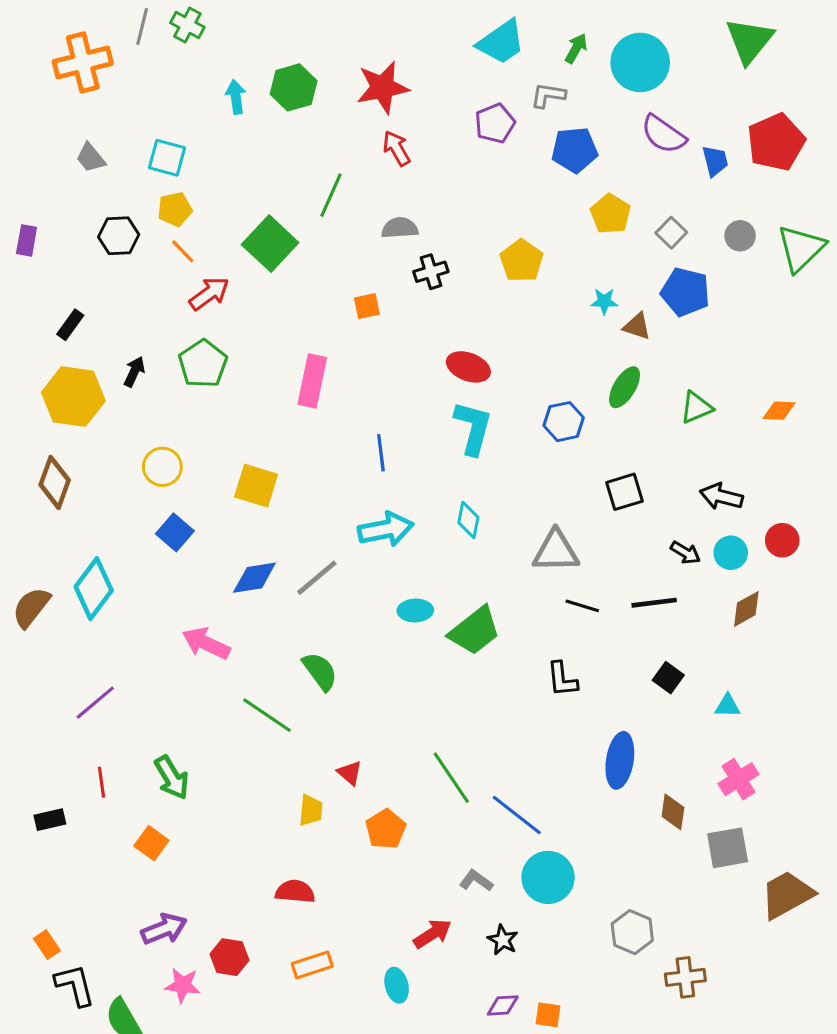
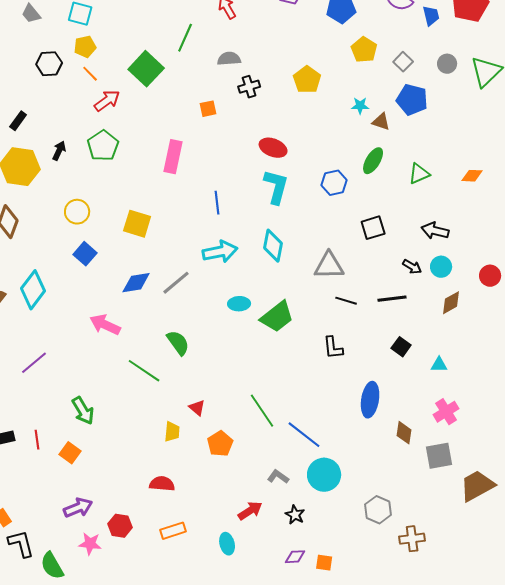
cyan diamond: (468, 520) -> (273, 246), size x1.4
red circle: (782, 540) -> (490, 276), moved
red line: (101, 782) -> (37, 440), moved

